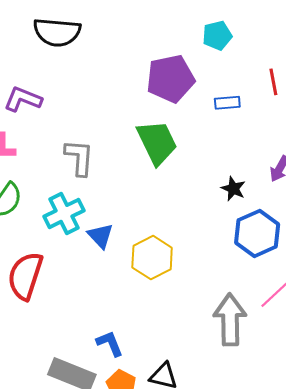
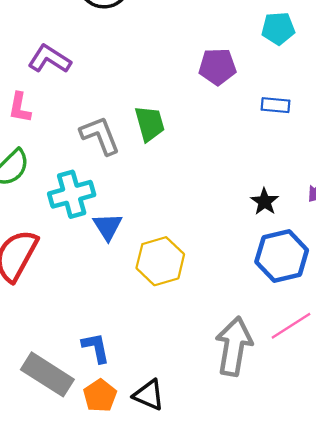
purple pentagon: (170, 79) -> (217, 67), size x0.7
green trapezoid: (157, 142) -> (150, 123), moved, size x0.7
gray L-shape: (79, 158) -> (100, 135), turned -36

